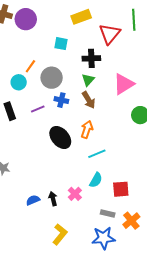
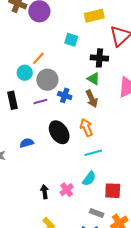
gray circle: (52, 78) -> (47, 80), moved
green triangle: (88, 80) -> (93, 79), turned -48
orange arrow: (87, 129) -> (86, 127), turned -48
blue semicircle: (33, 200) -> (27, 143), moved

